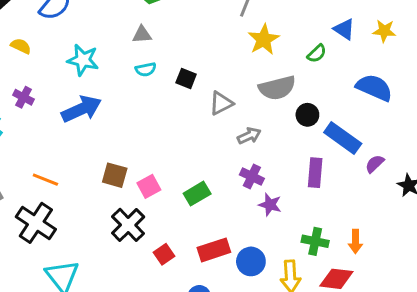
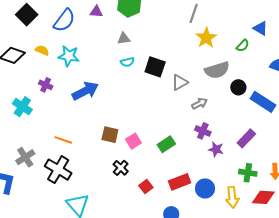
cyan star: (83, 60) -> (69, 56), moved
black square: (186, 79) -> (155, 67), size x1.5
purple rectangle: (315, 173) -> (246, 138), moved, turned 42
black cross: (128, 225) -> (121, 168), size x0.7

